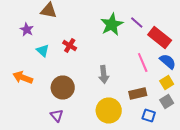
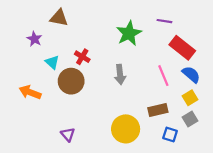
purple line: (137, 22) -> (164, 21), moved, turned -32
gray arrow: (104, 74) -> (120, 74), moved
brown circle: (63, 88) -> (71, 81), moved

